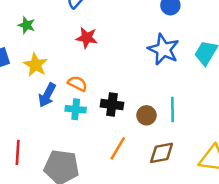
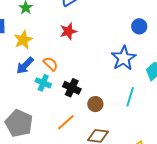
red star: (87, 38) -> (68, 31), turned 30
cyan line: (172, 109) -> (130, 97), moved

